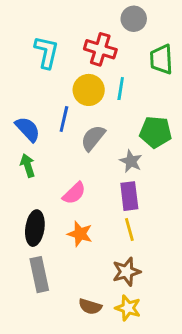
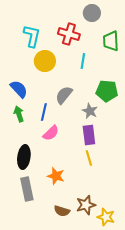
yellow circle: (89, 90) -> (45, 61), moved
blue line: (64, 119) -> (44, 112), moved
orange star: (80, 234) -> (56, 176), moved
brown star: (126, 272) -> (86, 205), moved
yellow star: (128, 308) -> (106, 217), moved

